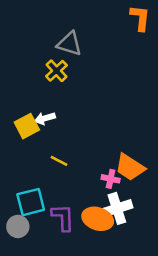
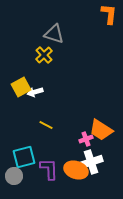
yellow square: (27, 126) -> (21, 87), moved
pink cross: (111, 179) -> (86, 139), turned -32

